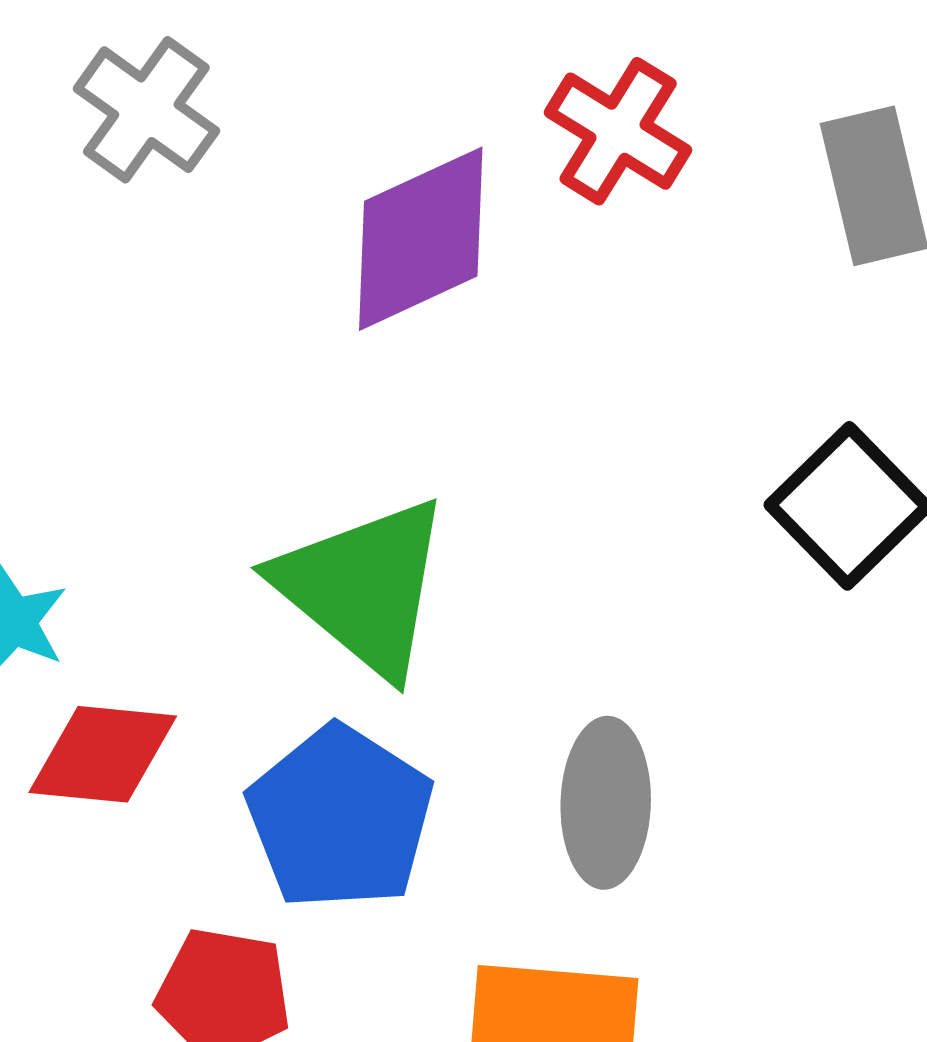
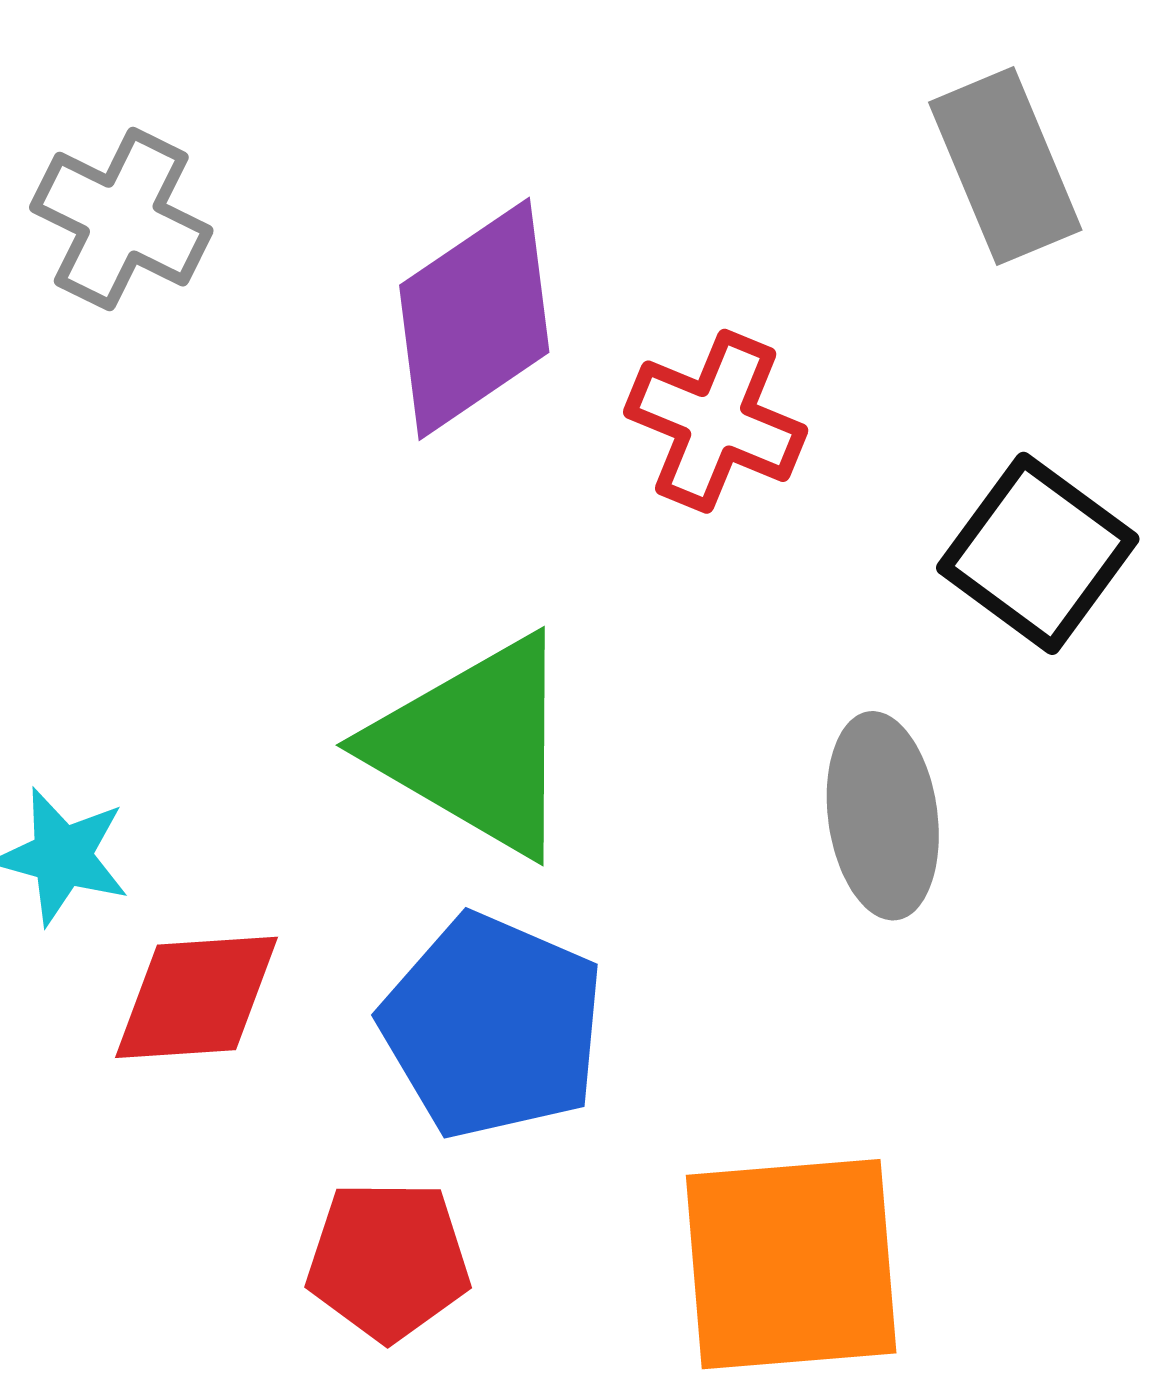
red cross: (618, 131) -> (716, 421), moved
gray ellipse: (606, 803) -> (883, 816), moved

